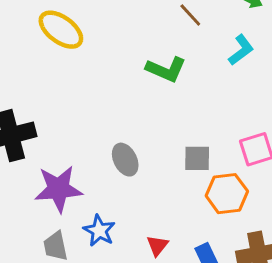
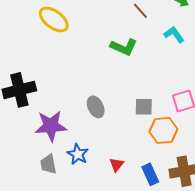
cyan L-shape: (241, 50) -> (174, 35), turned -90

